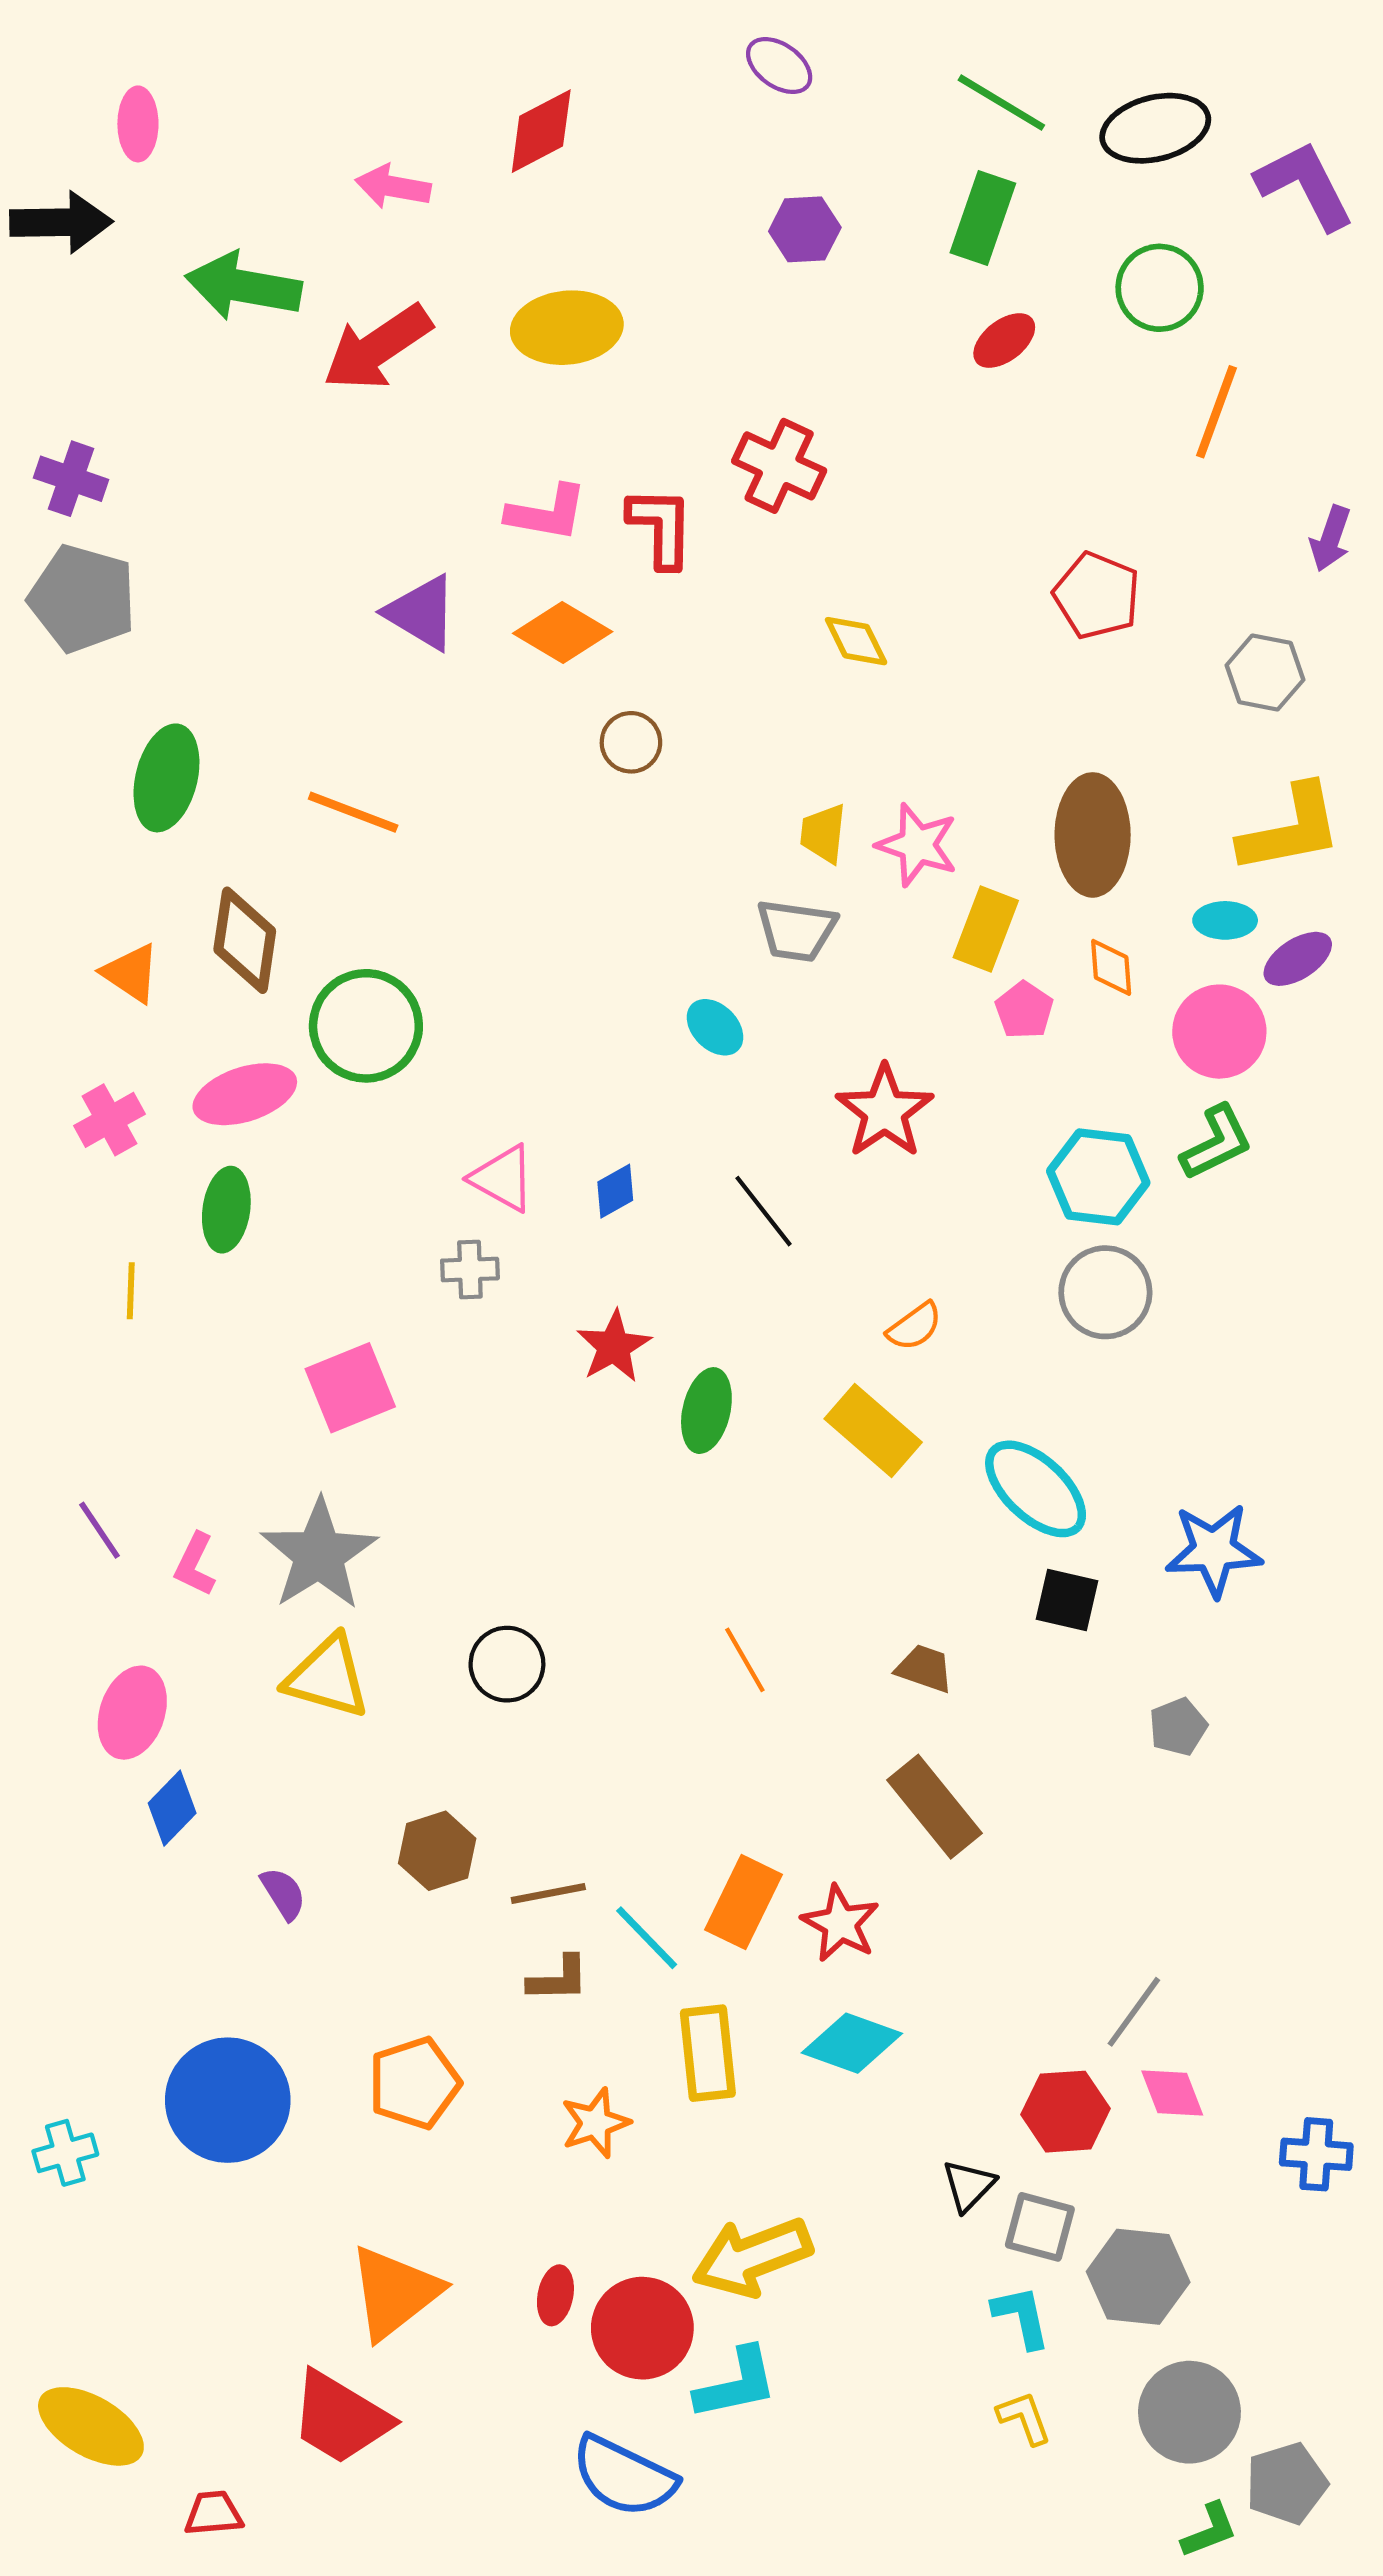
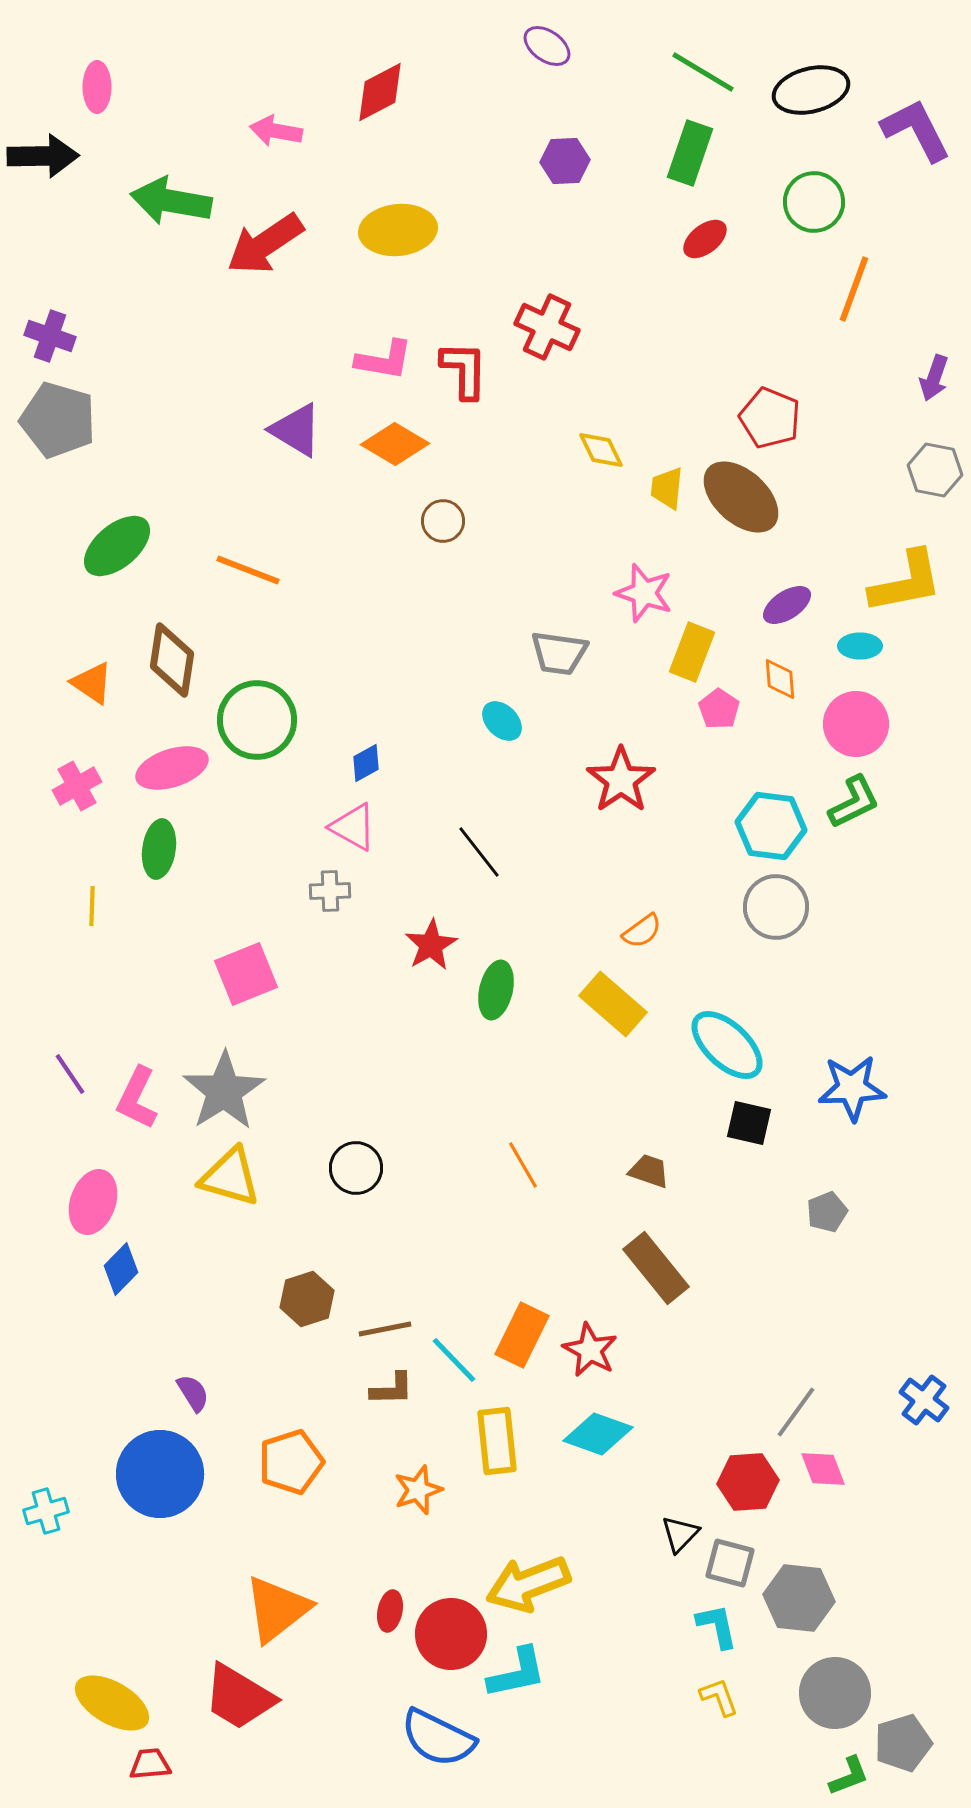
gray hexagon: (1265, 672) -> (935, 470), moved
green ellipse: (166, 778) -> (117, 546), turned 36
yellow trapezoid: (823, 833) -> (667, 488), moved
brown ellipse: (1093, 835) -> (741, 497), moved, turned -48
purple ellipse: (1298, 959) -> (787, 605), moved
blue diamond: (615, 1191) -> (366, 763), moved
black line: (763, 1211) -> (479, 852), moved
pink L-shape: (195, 1564) -> (137, 1098), size x1.4
purple semicircle: (283, 1894) -> (193, 1393), moved
blue cross: (1316, 2154) -> (924, 1400), moved, turned 33
yellow ellipse: (91, 2426) -> (112, 1703), moved

